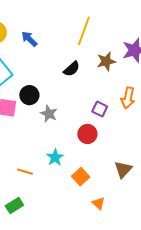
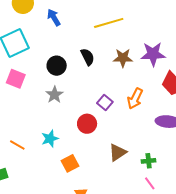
yellow line: (84, 31) -> (109, 23), turned 40
black semicircle: (72, 69) -> (88, 57), turned -90
black circle: (29, 95) -> (57, 66), moved
brown triangle: (123, 169) -> (118, 152), moved

